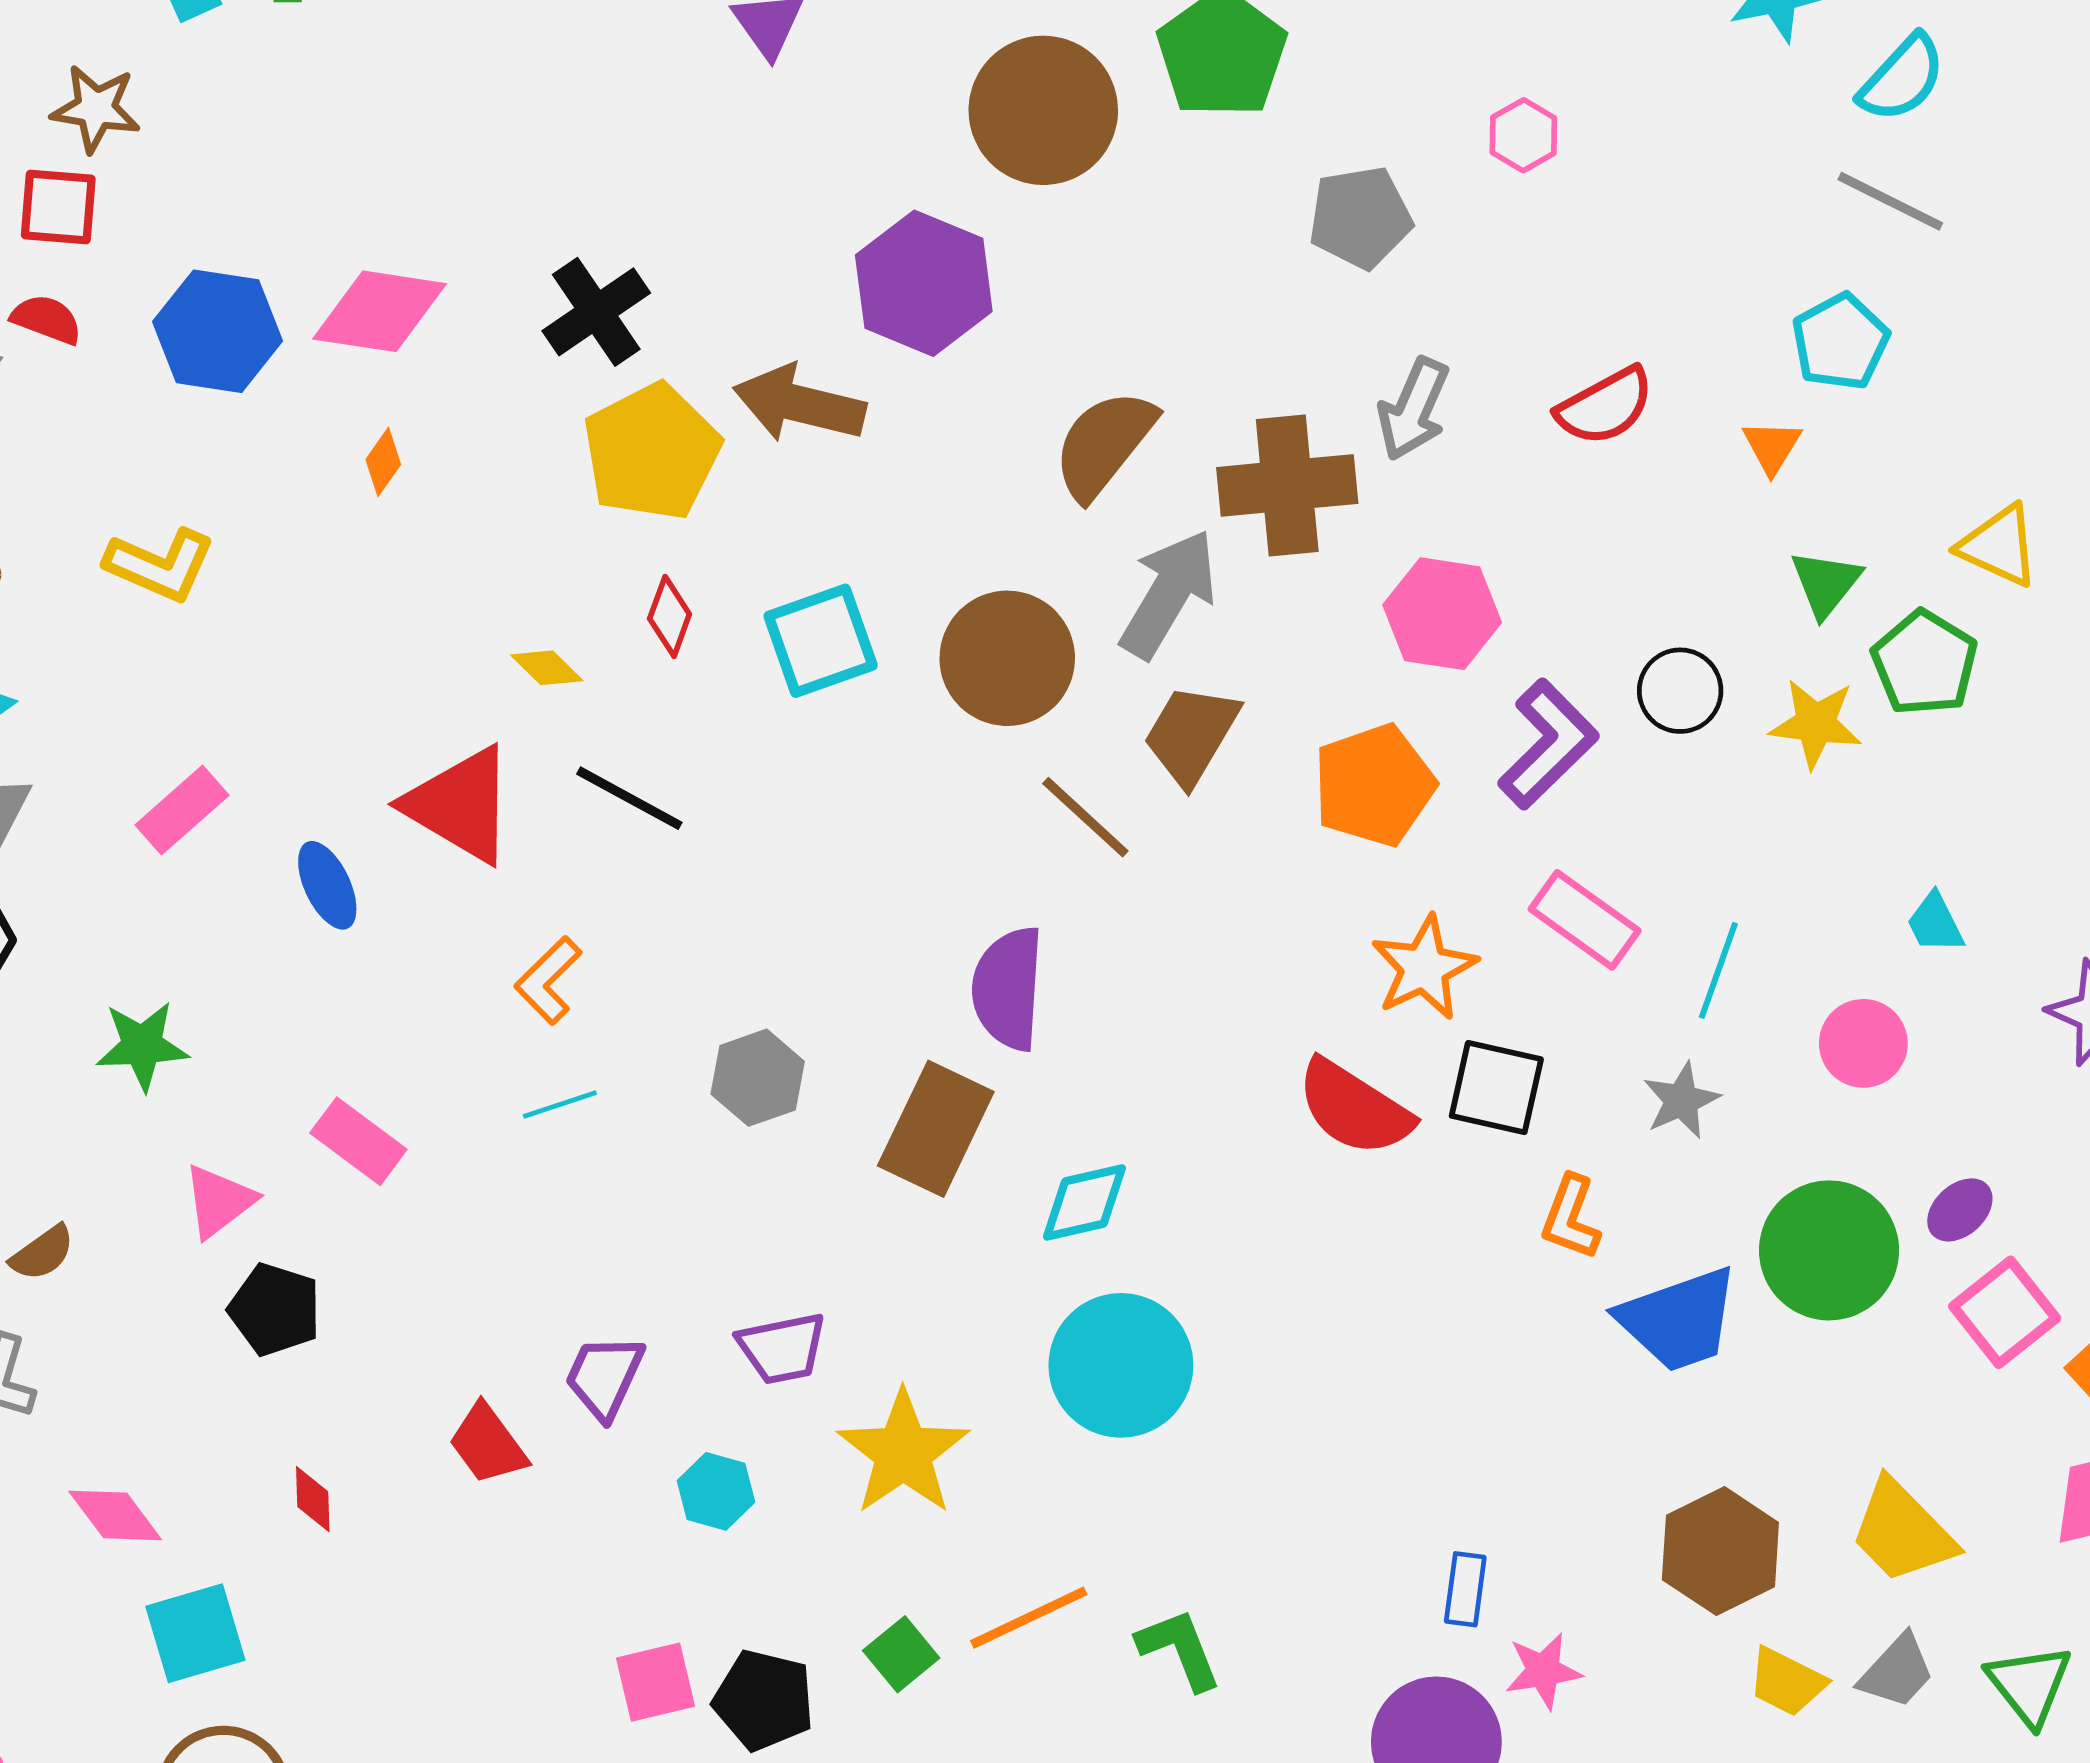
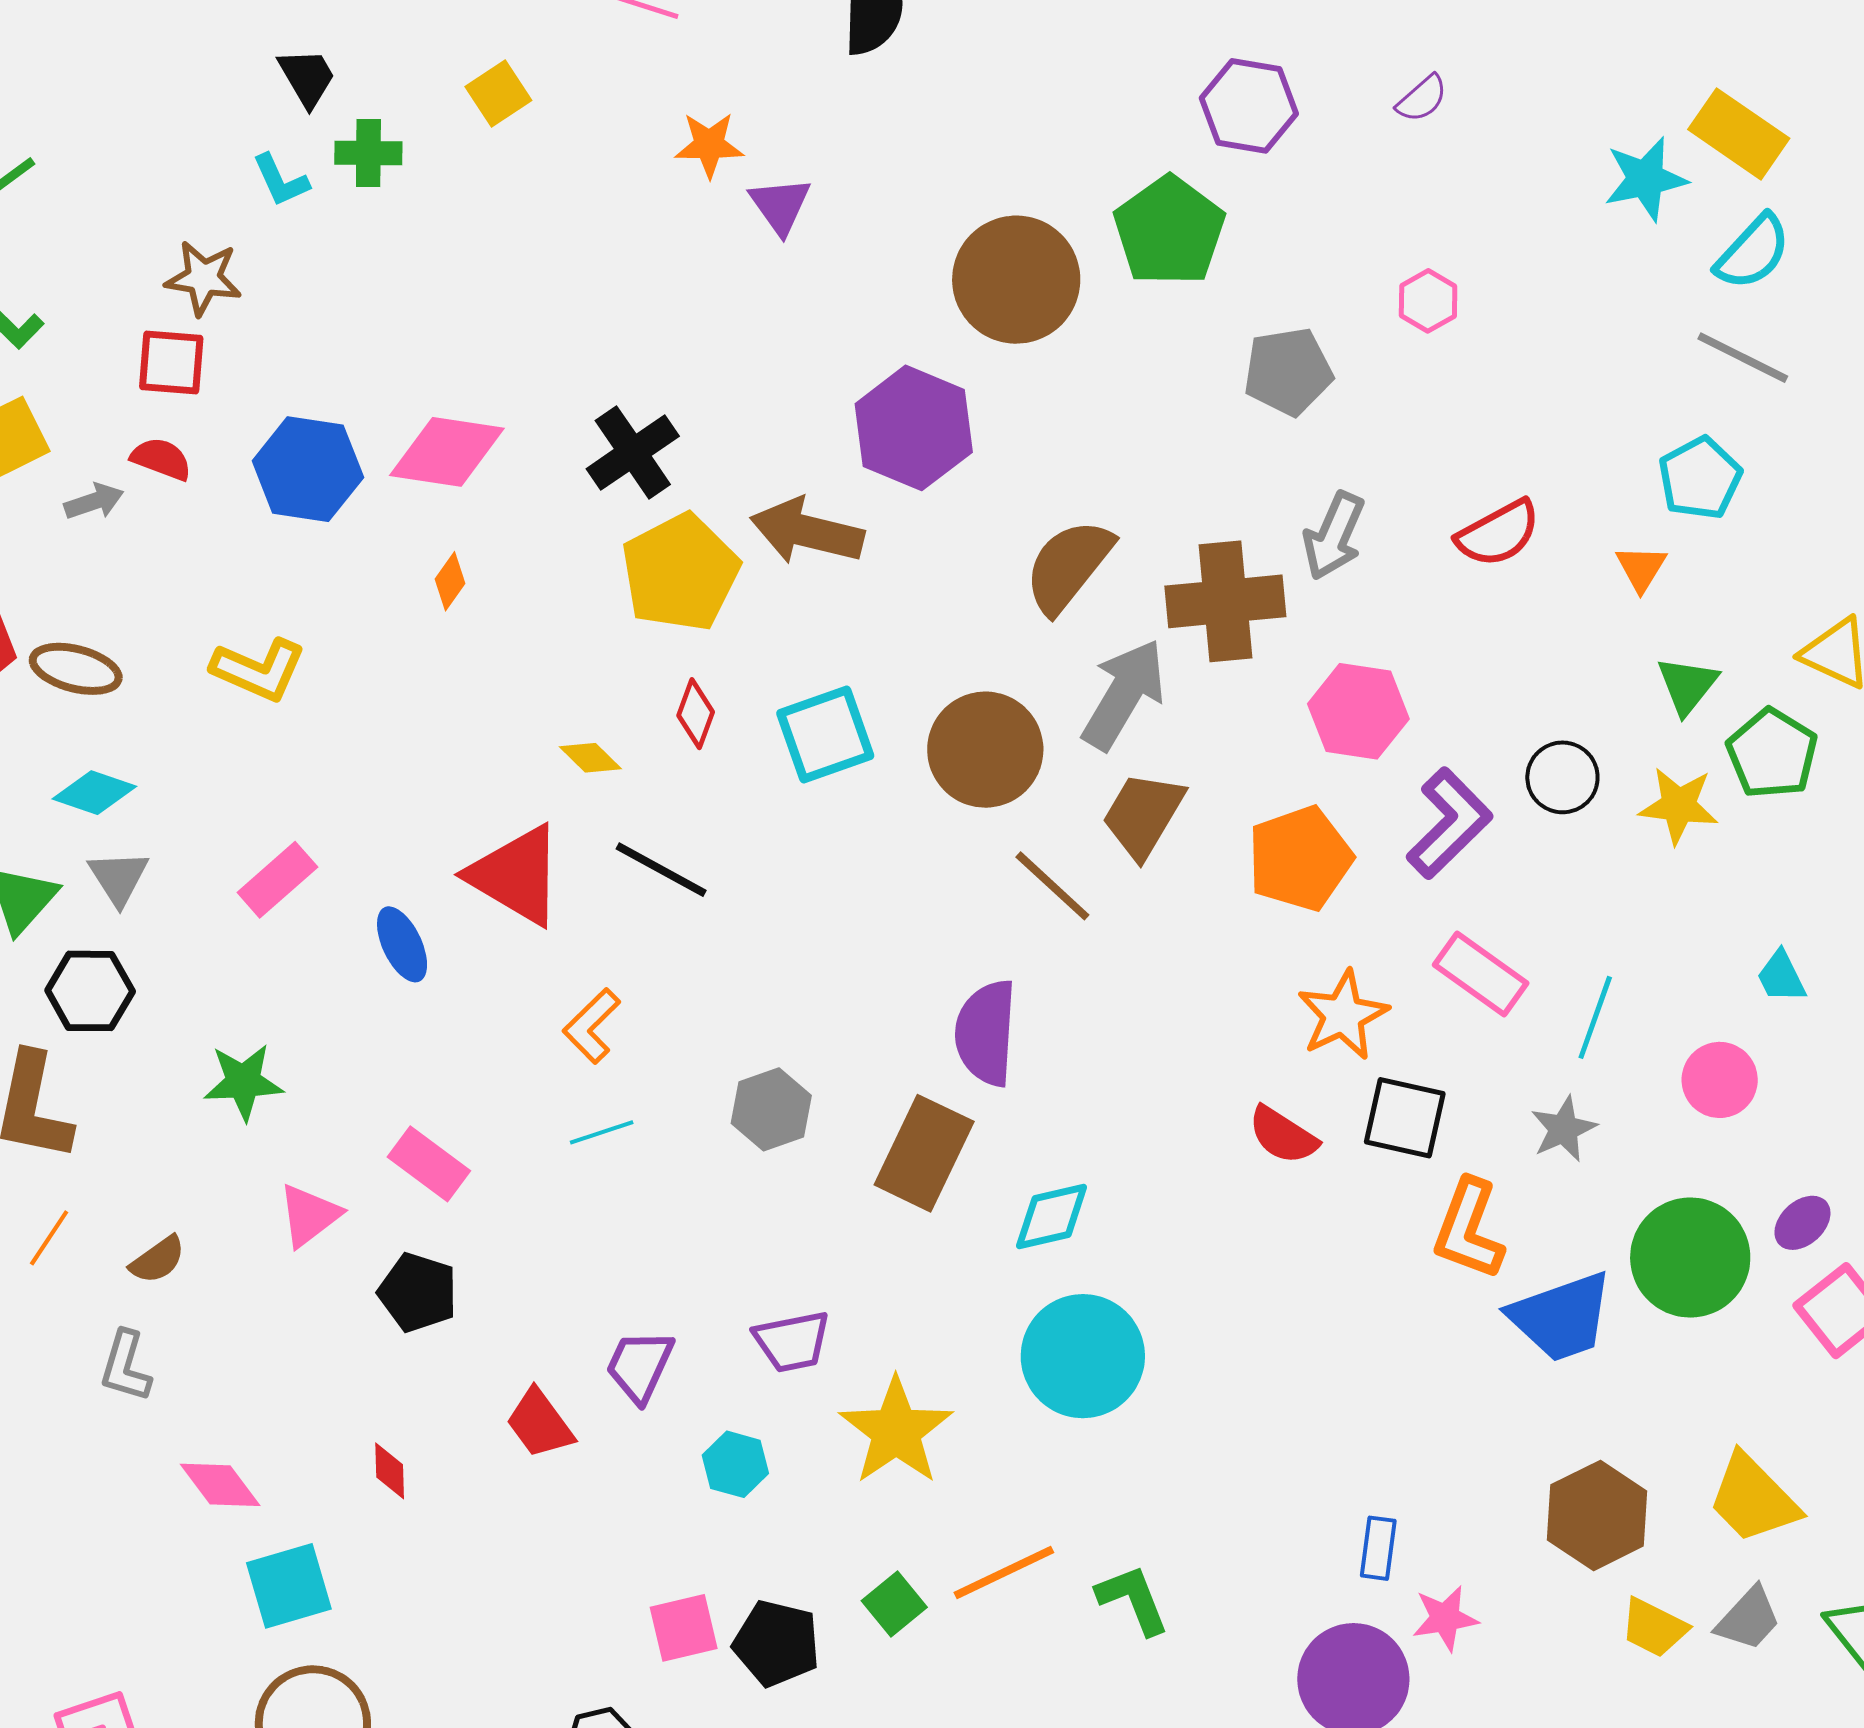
red semicircle: (1354, 1108) -> (1283, 1135), size x0.7
orange L-shape: (1571, 1217) -> (1469, 1229), size x1.4
black pentagon: (275, 1309) -> (418, 1292), moved

